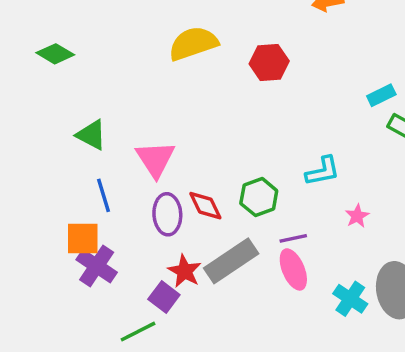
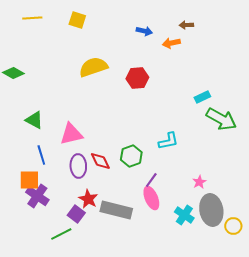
pink triangle: (155, 159) -> (71, 134), turned 50
pink star: (357, 216) -> (199, 182), moved
purple line: (293, 238) -> (151, 180), turned -42
gray rectangle: (231, 261) -> (116, 210), moved, turned 48

